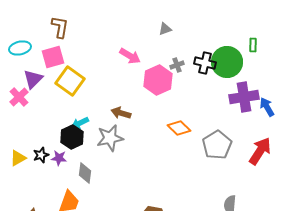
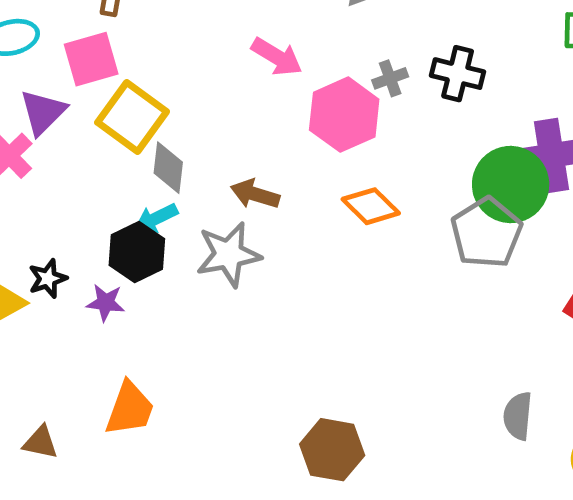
green circle: (227, 62) -> (511, 185), moved
orange diamond: (179, 128) -> (371, 206), moved
gray pentagon: (217, 145) -> (486, 233), moved
black star: (41, 155) -> (48, 279), moved
gray diamond: (85, 173) -> (168, 168), moved

